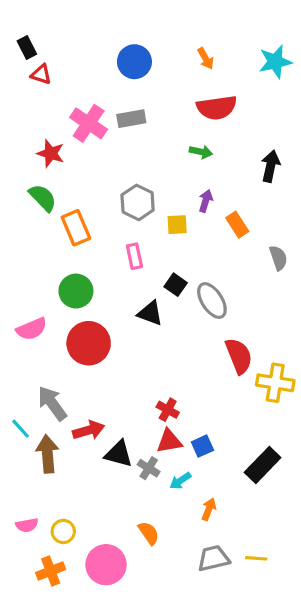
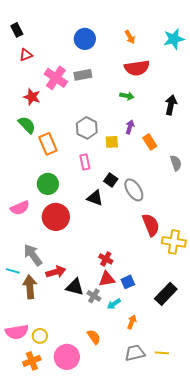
red triangle: (41, 74) -> (26, 55), moved, turned -40
cyan line: (21, 429) -> (13, 271), turned -32
pink semicircle: (27, 525) -> (17, 332), size x1.6

